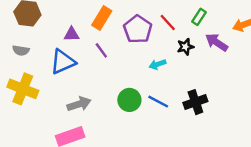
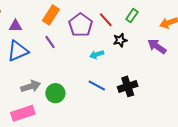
purple triangle: (72, 34) -> (16, 26), moved
purple arrow: (217, 42) -> (157, 46), moved
green circle: (129, 100) -> (55, 93), moved

